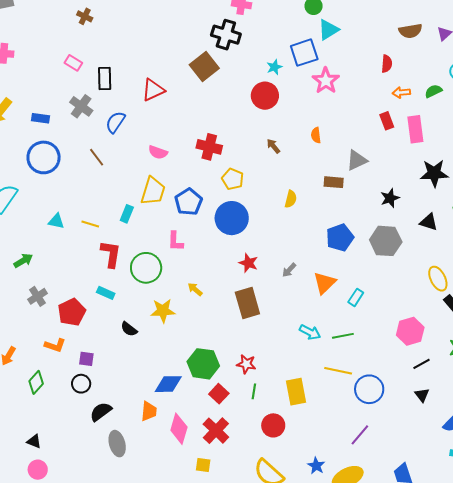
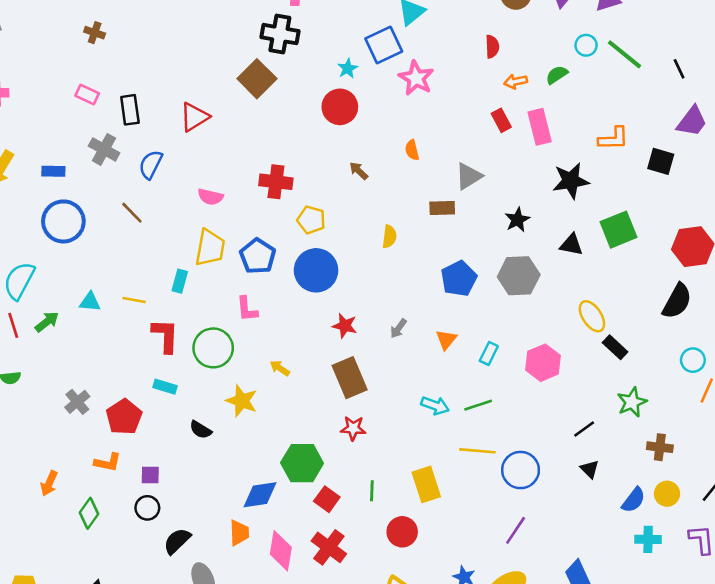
green arrow: (23, 261) -> (47, 322), moved
orange triangle: (325, 283) -> (446, 340), size x0.7
yellow star: (163, 311) -> (242, 401), turned 30
pink hexagon: (410, 331) -> (543, 363), moved
red star: (246, 364) -> (353, 428), moved

